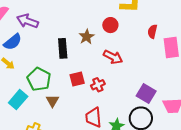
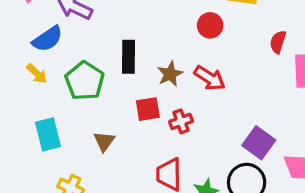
brown star: (87, 37) -> (170, 74), moved
green pentagon: (39, 79) -> (85, 81), moved
cyan rectangle: (18, 100) -> (48, 134), turned -60

